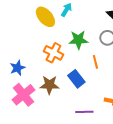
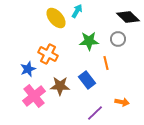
orange cross: (53, 53) -> (48, 54), moved
purple line: (84, 112) -> (95, 113), turned -42

